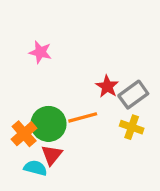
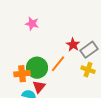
orange line: (83, 117) -> (58, 64), turned -36
orange cross: (24, 134) -> (22, 74), turned 35

